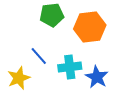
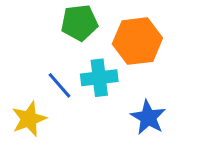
cyan cross: (70, 67) -> (99, 78), moved

